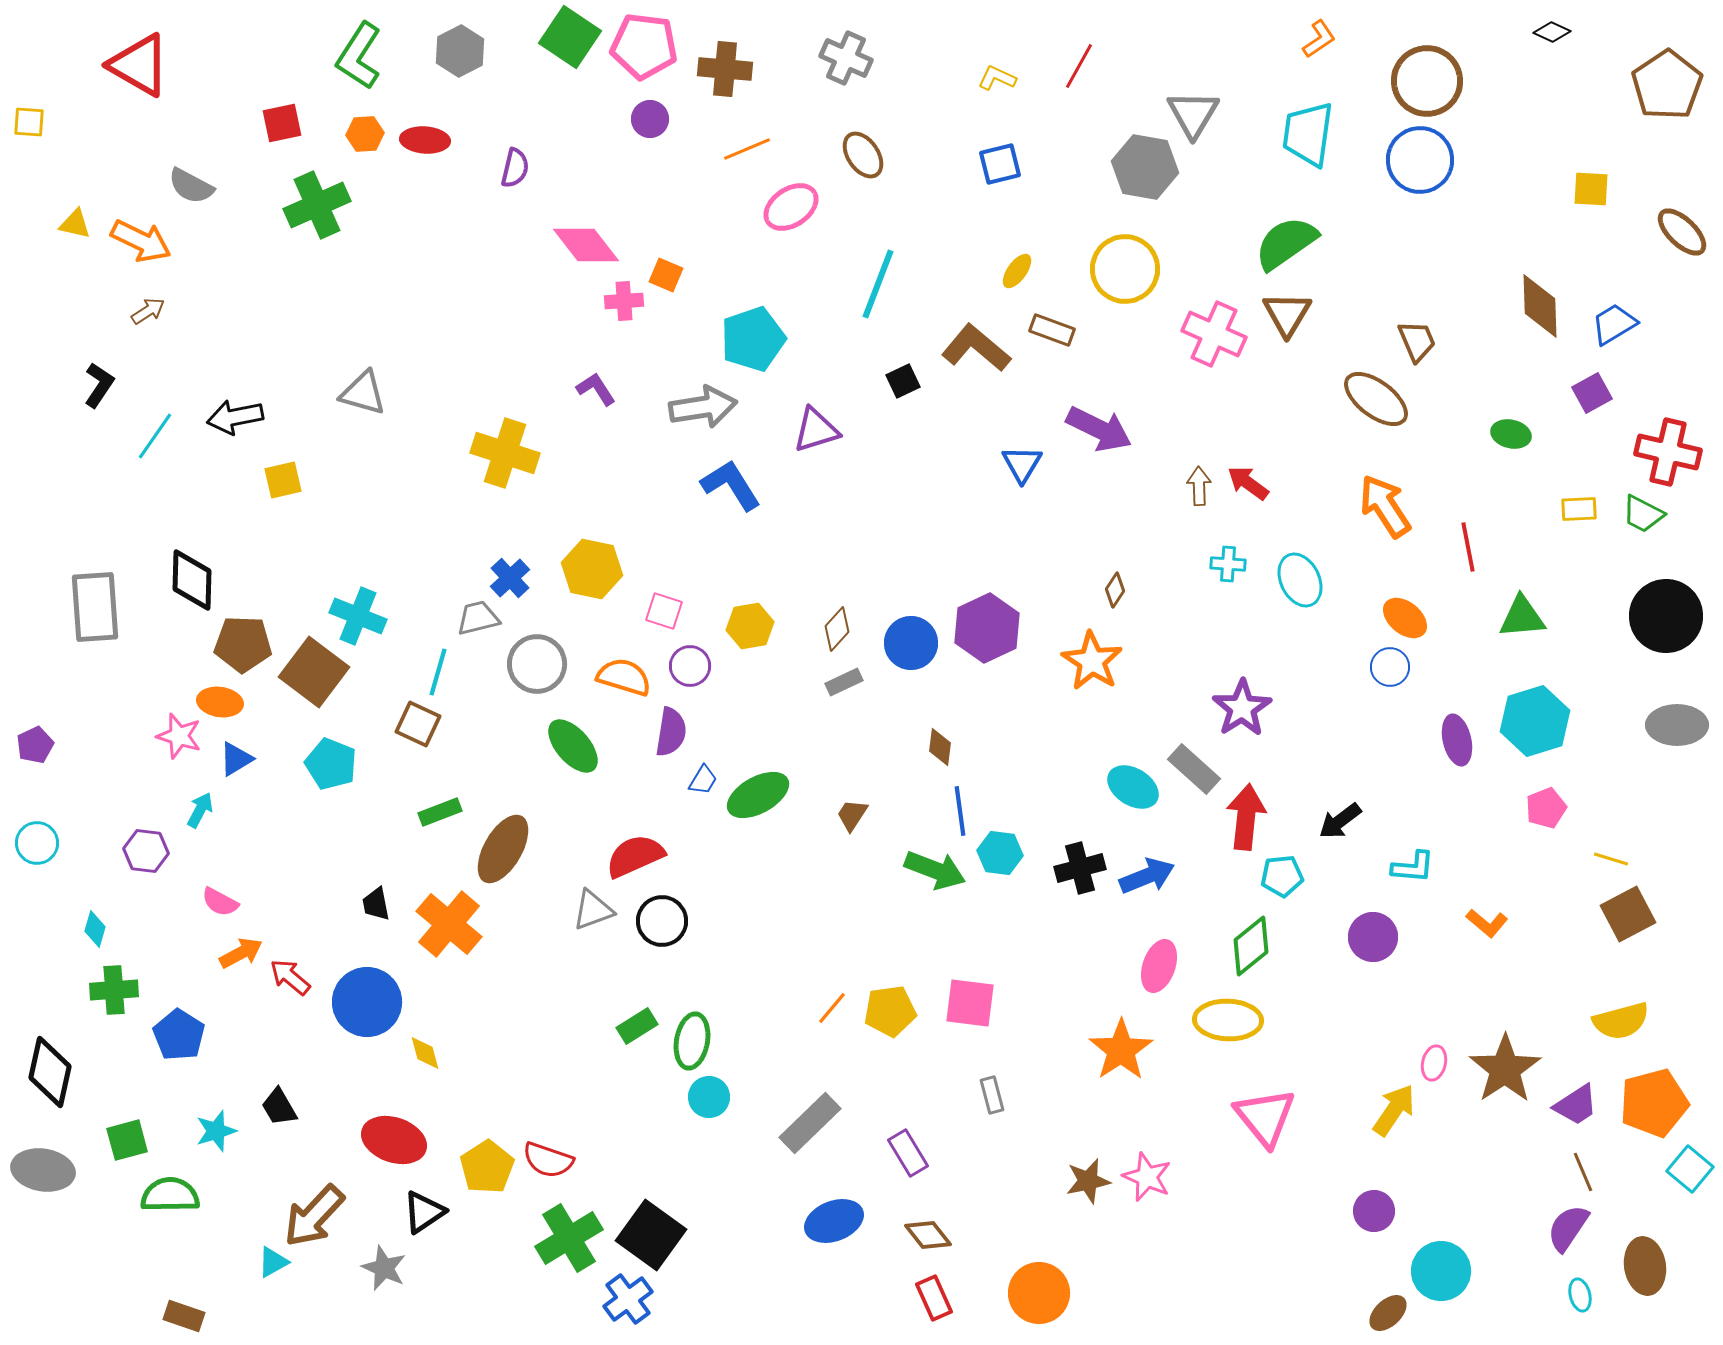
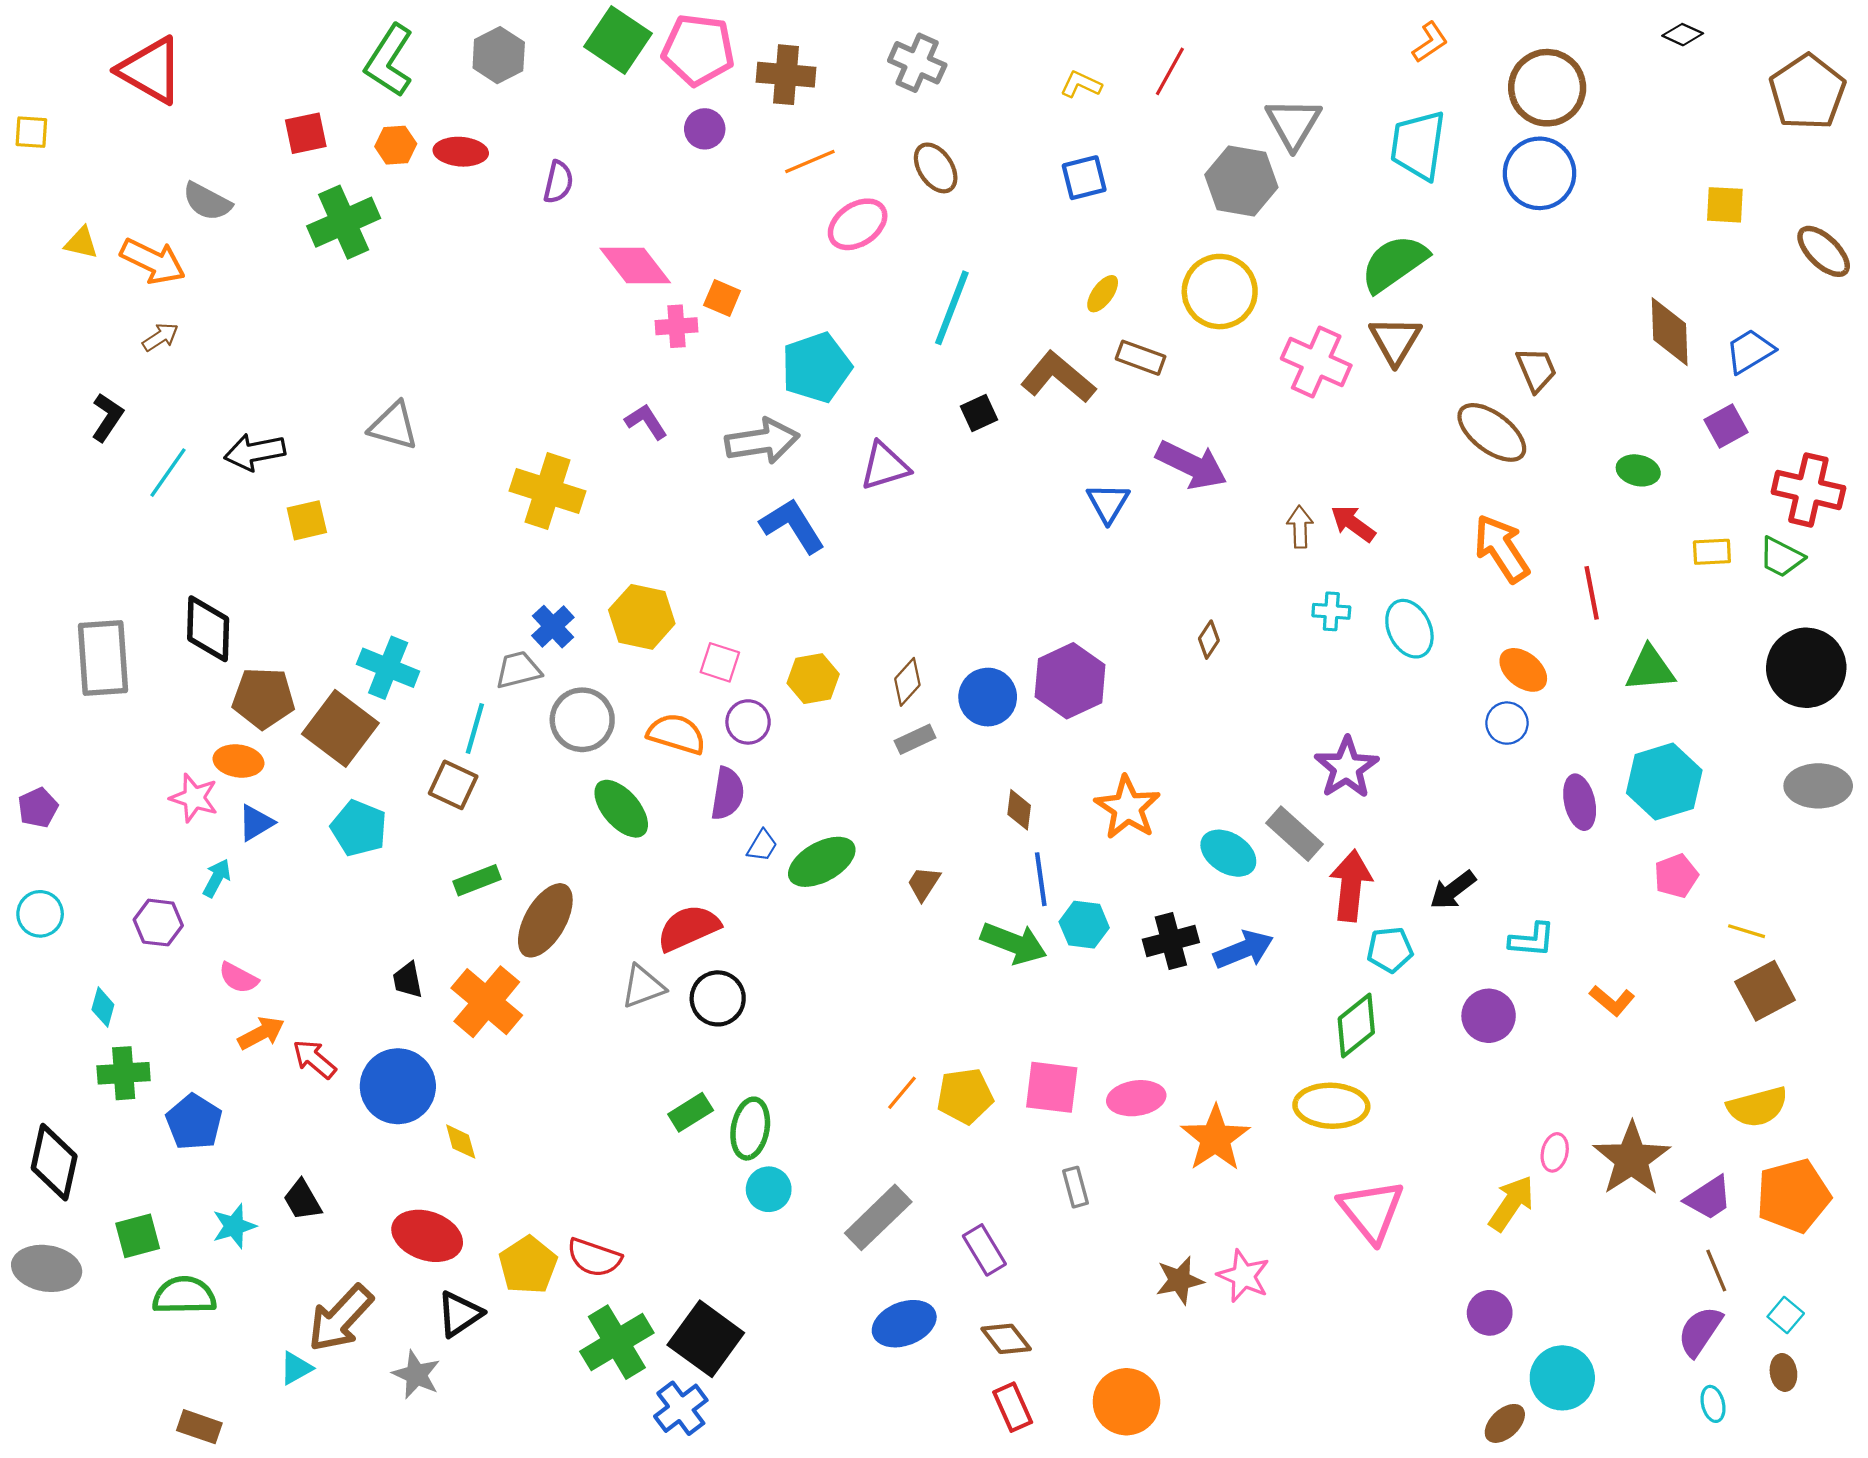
orange star: (1092, 661) -> (1128, 808), moved
pink ellipse: (1159, 966) -> (1136, 1098), moved, turned 63
cyan square: (1690, 1169) -> (1786, 1315), moved, size x0.7
brown ellipse: (1645, 1266) -> (1783, 1372), size x0.6

